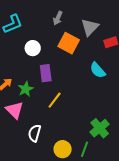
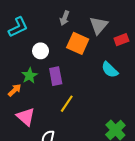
green star: (26, 89) -> (29, 76), moved

